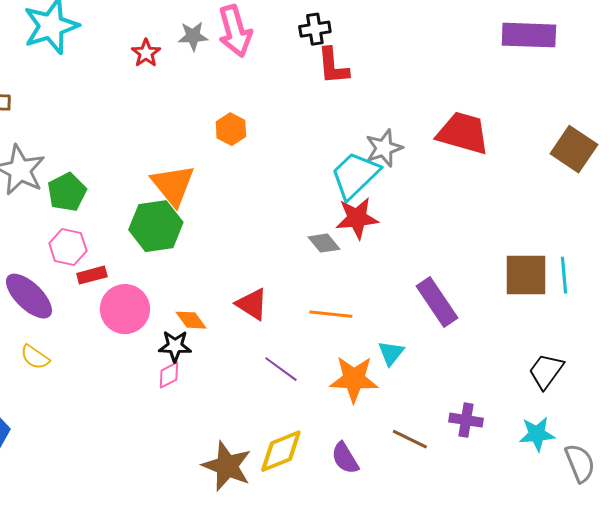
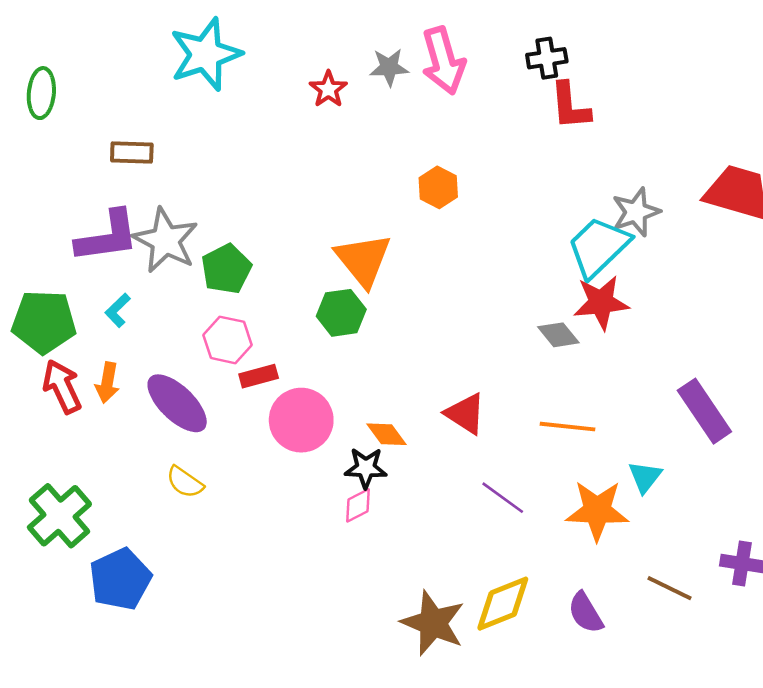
green hexagon: (156, 226) -> (341, 313), size x0.7

